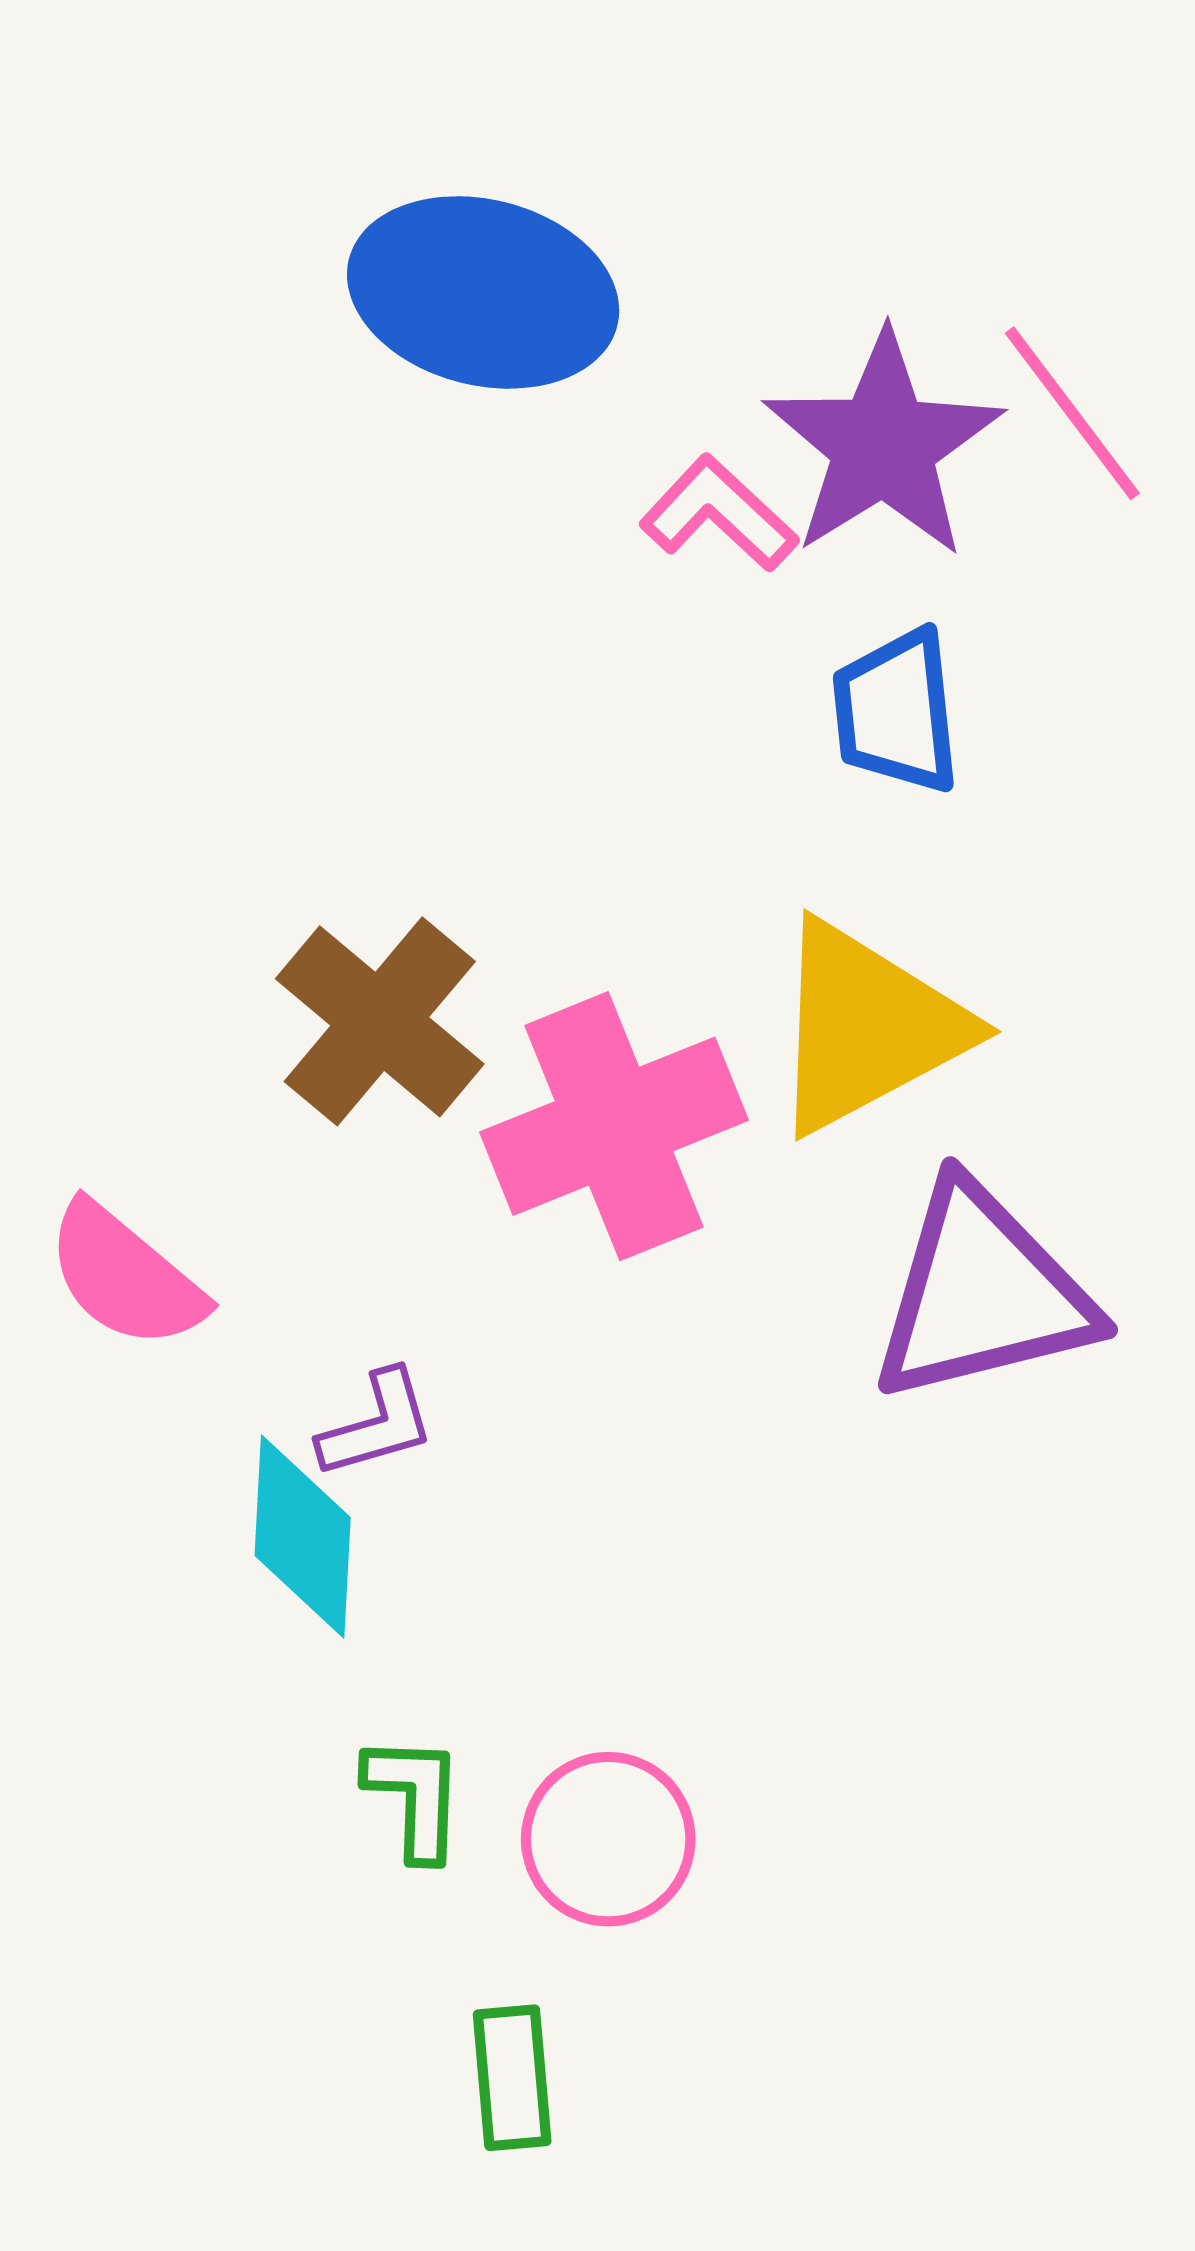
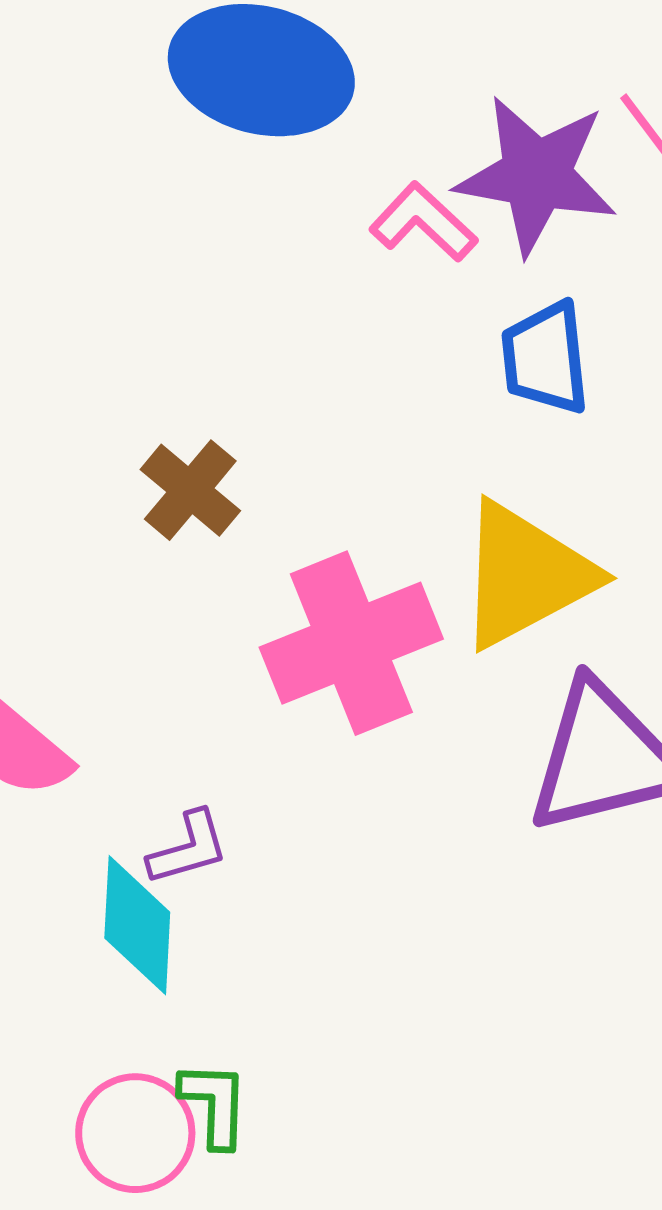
purple star: (883, 445) -> (536, 175), turned -30
brown cross: (380, 1021) -> (190, 490), moved, size x0.7
pink circle: (608, 1839) -> (135, 1133), moved

